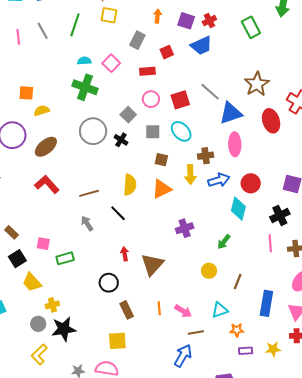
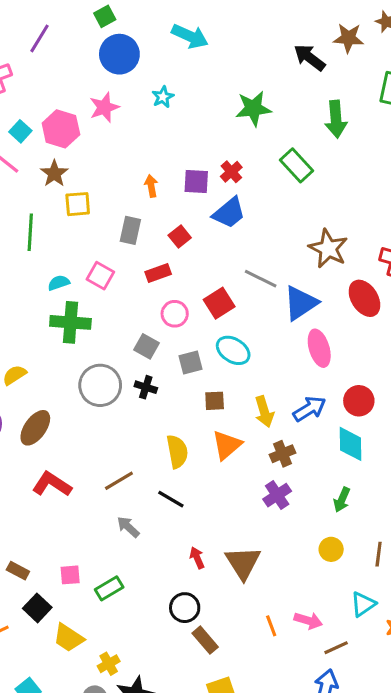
brown cross: (206, 156) -> (282, 454), moved
brown rectangle: (127, 310) -> (205, 640), moved

